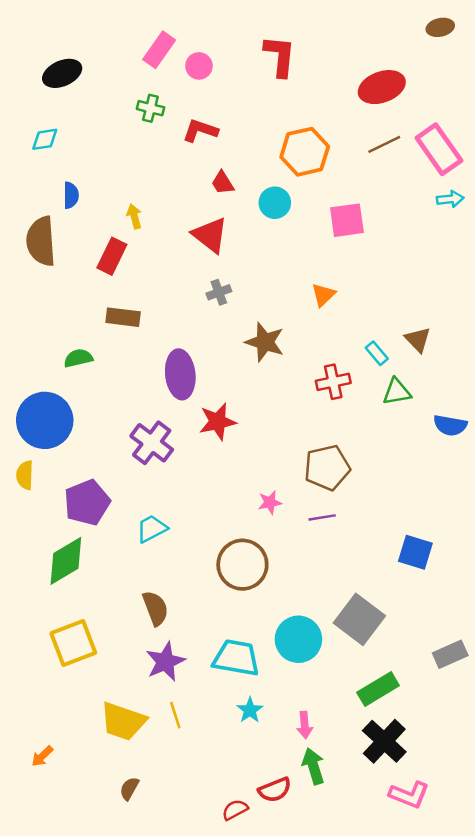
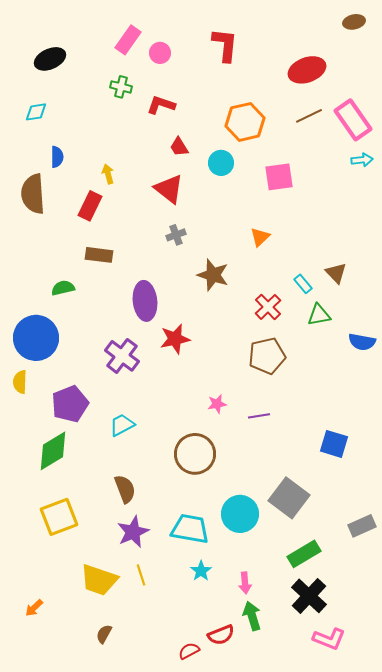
red cross: (333, 382) -> (268, 307), turned -32
brown pentagon: (327, 468) -> (267, 356), moved

